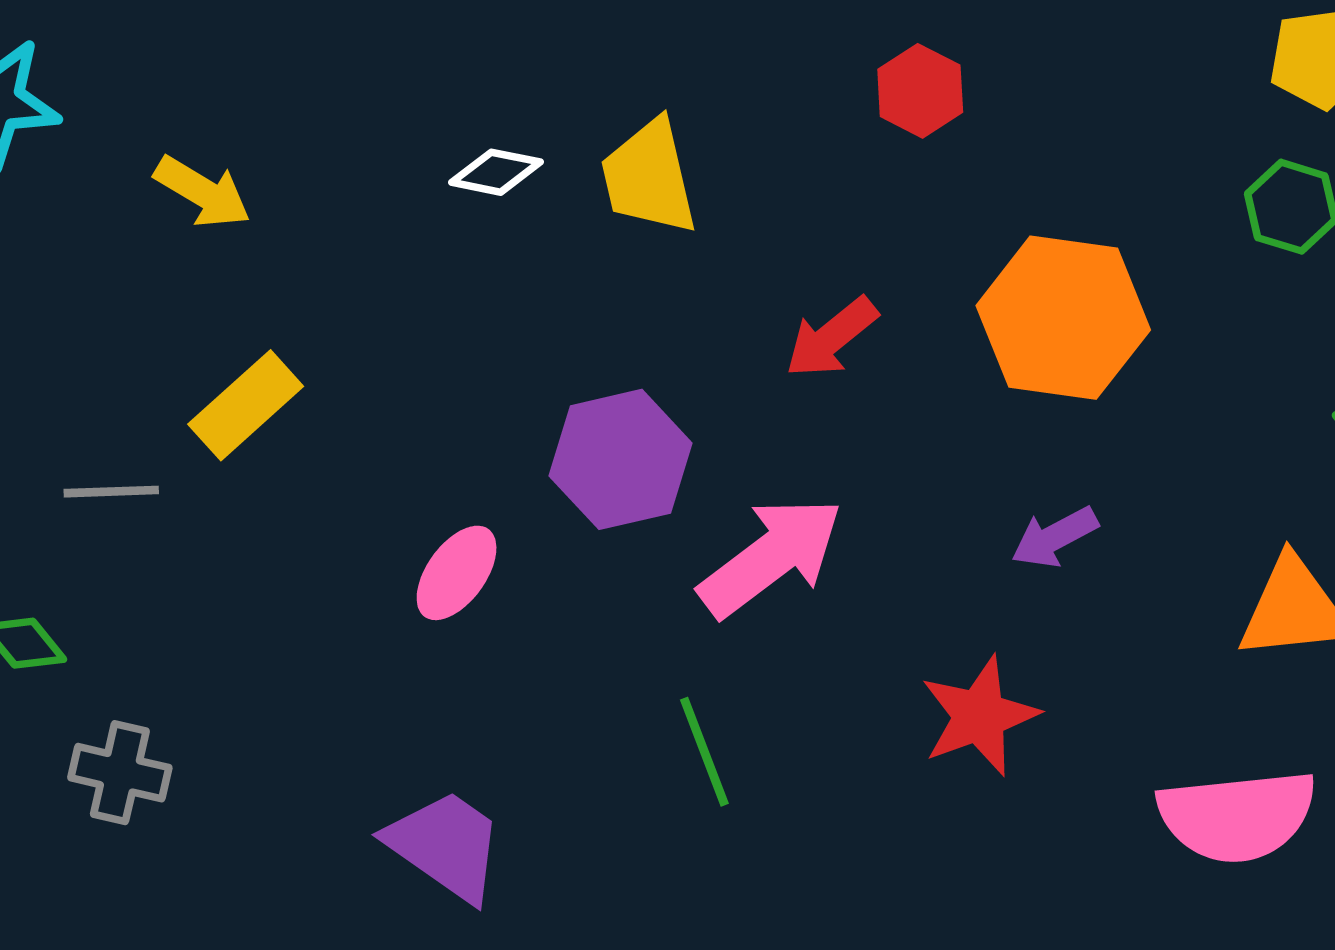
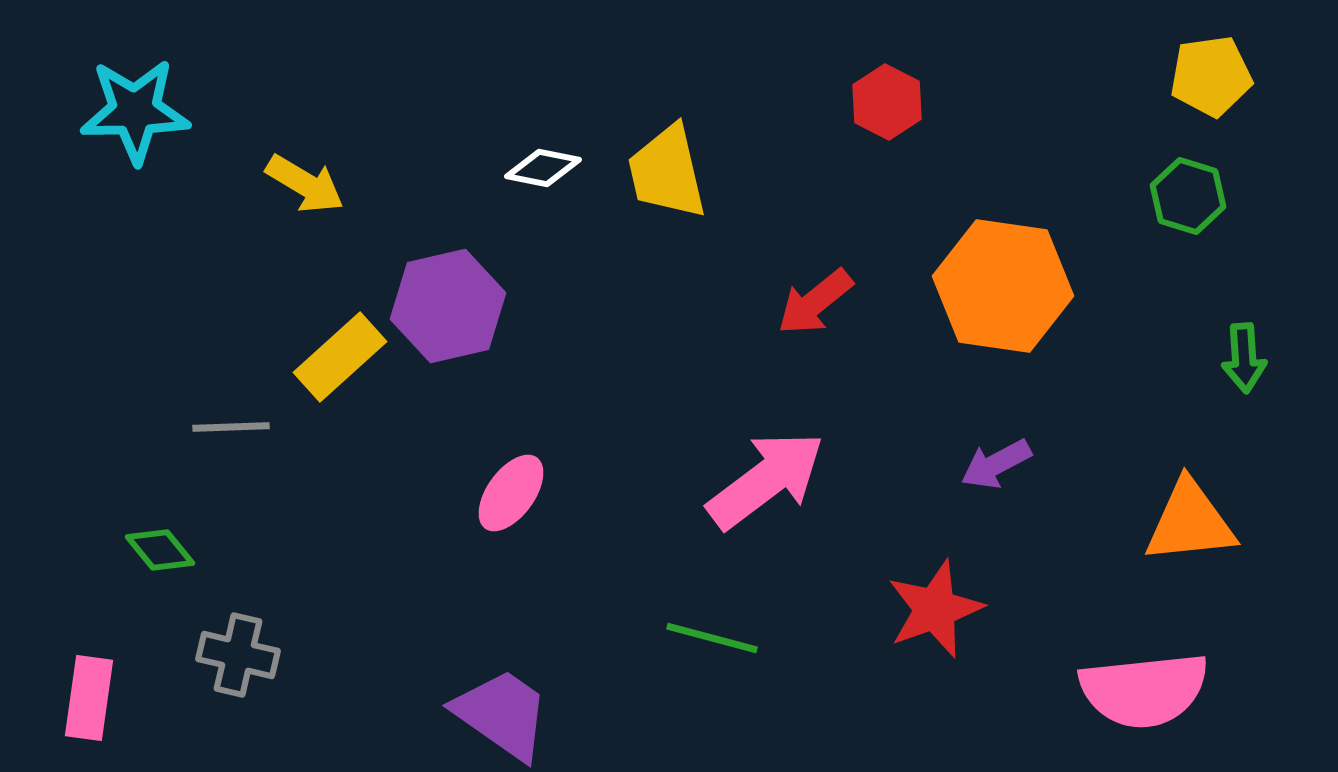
purple hexagon: (621, 459) -> (448, 306), moved
green line: (704, 752) -> (712, 638), turned -54

